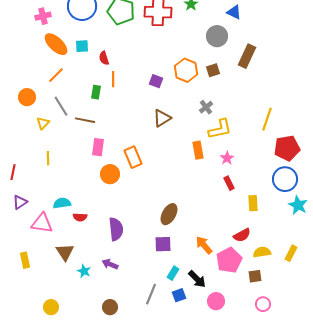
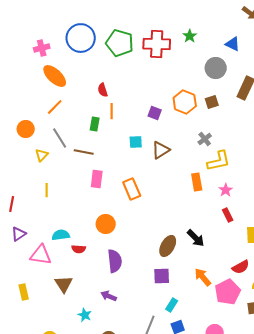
cyan square: (82, 46) -> (136, 142), moved
orange circle: (110, 174) -> (106, 224), moved
cyan star: (84, 271) -> (85, 315), moved
black arrow: (197, 279) -> (196, 238), moved

